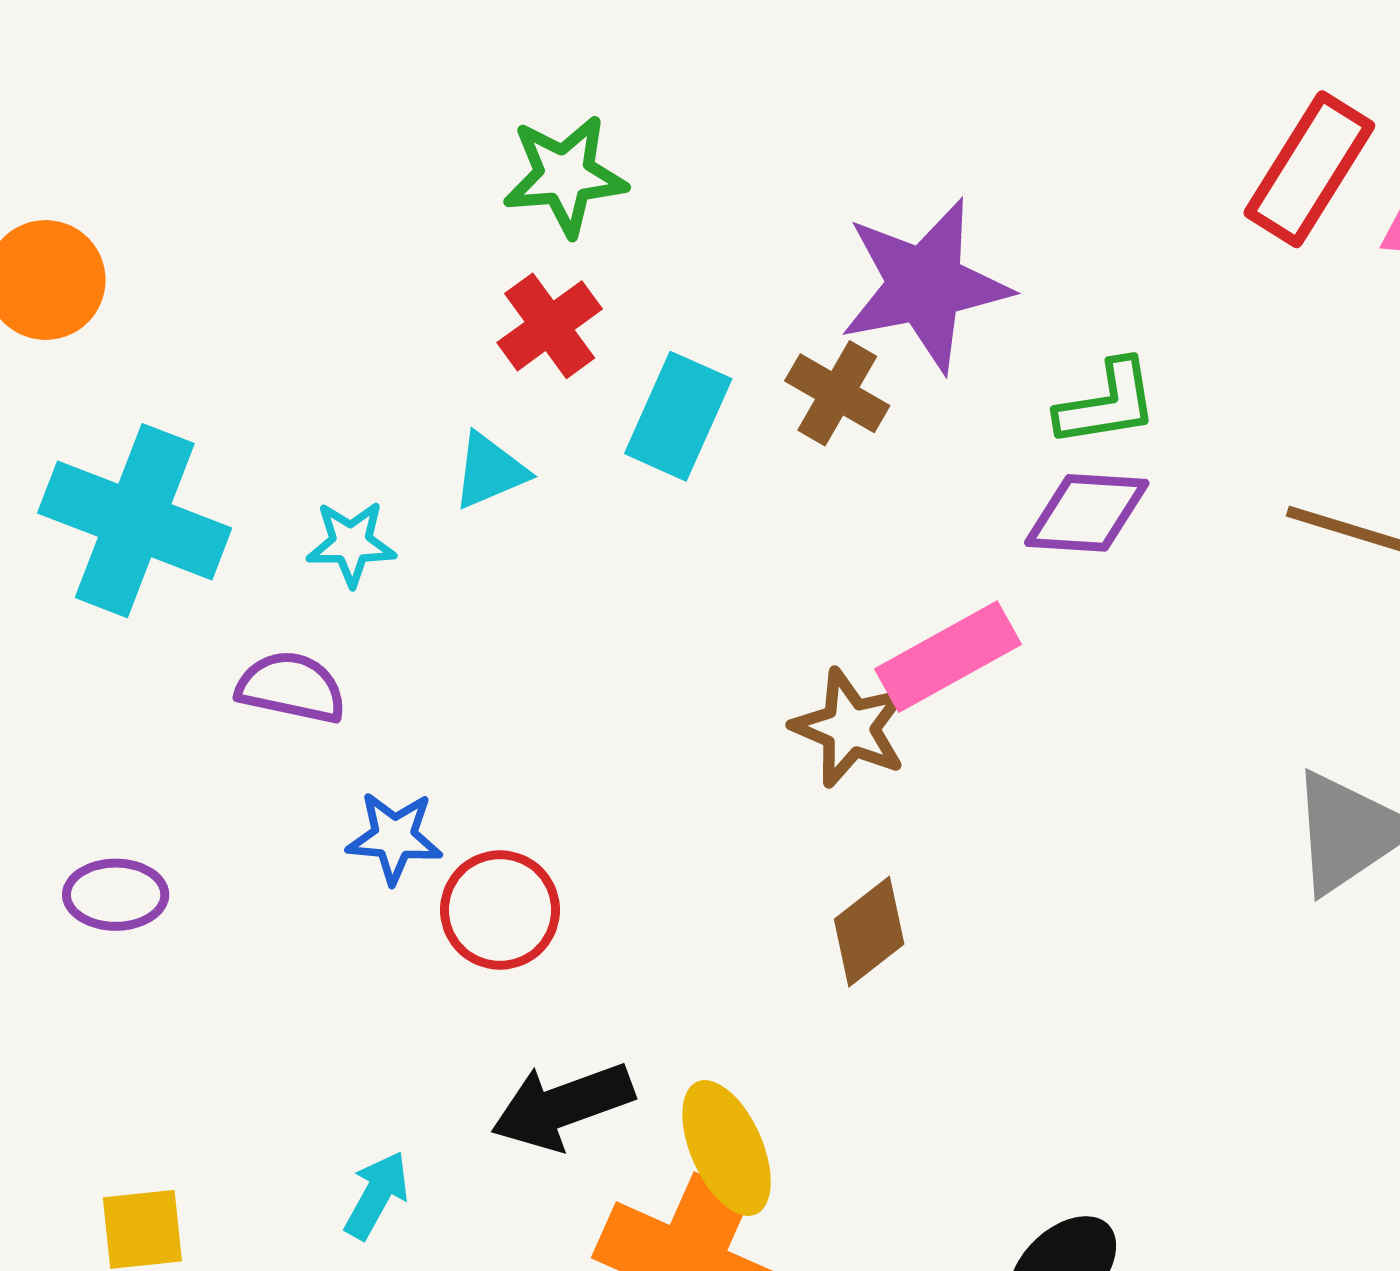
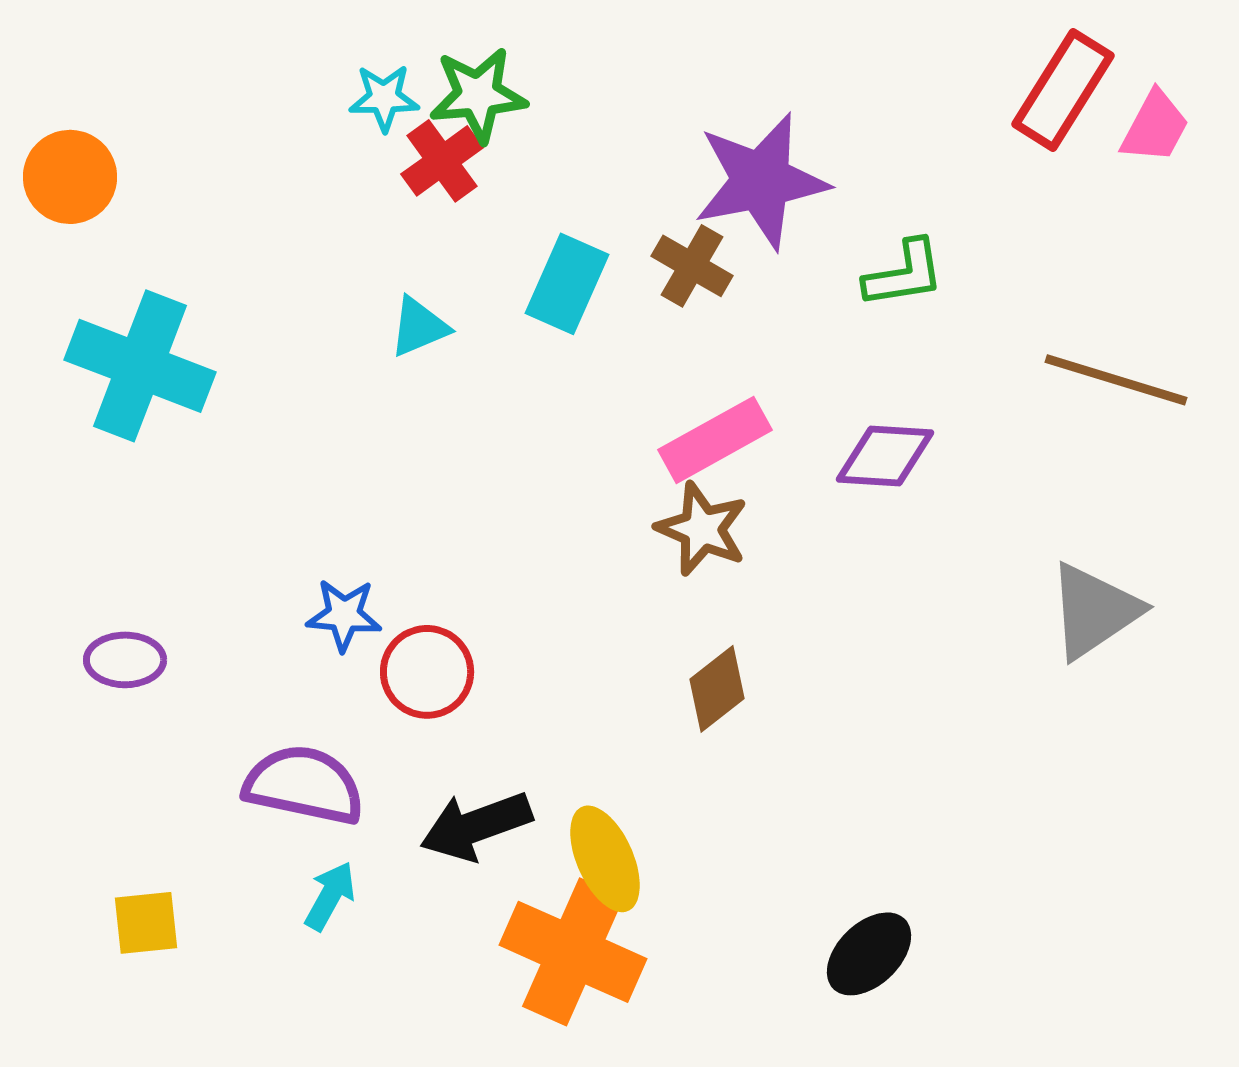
red cross: (550, 326) -> (442, 161), moved
purple diamond: (1087, 513) -> (885, 456), moved
cyan star: (351, 543) -> (384, 98), moved
pink rectangle: (948, 657) -> (715, 440), moved
purple semicircle: (291, 687) -> (304, 785), moved, size x1.4

